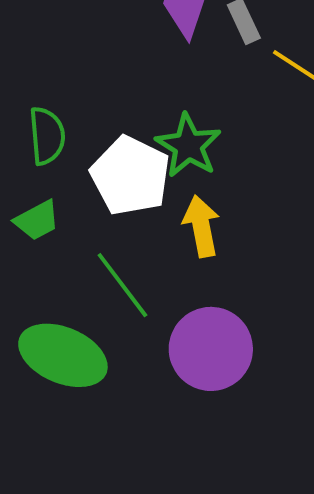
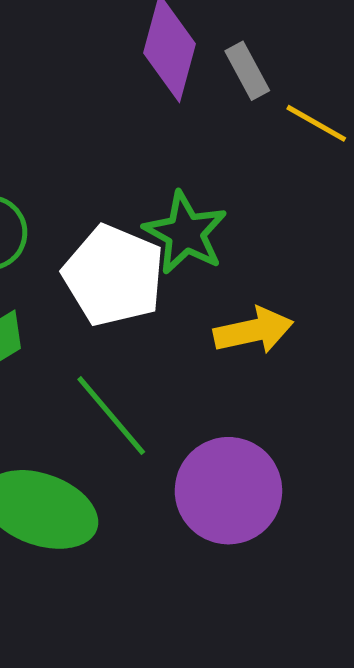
yellow arrow: (201, 226) -> (253, 331), moved, turned 92

